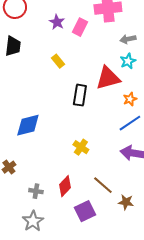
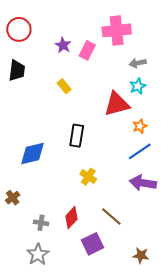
black rectangle: (80, 95) -> (77, 136), moved
brown star: (126, 202) -> (141, 255), moved

